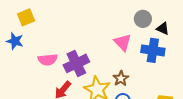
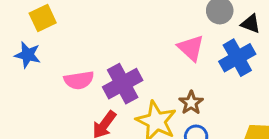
blue cross: (153, 50) -> (237, 58), turned -35

